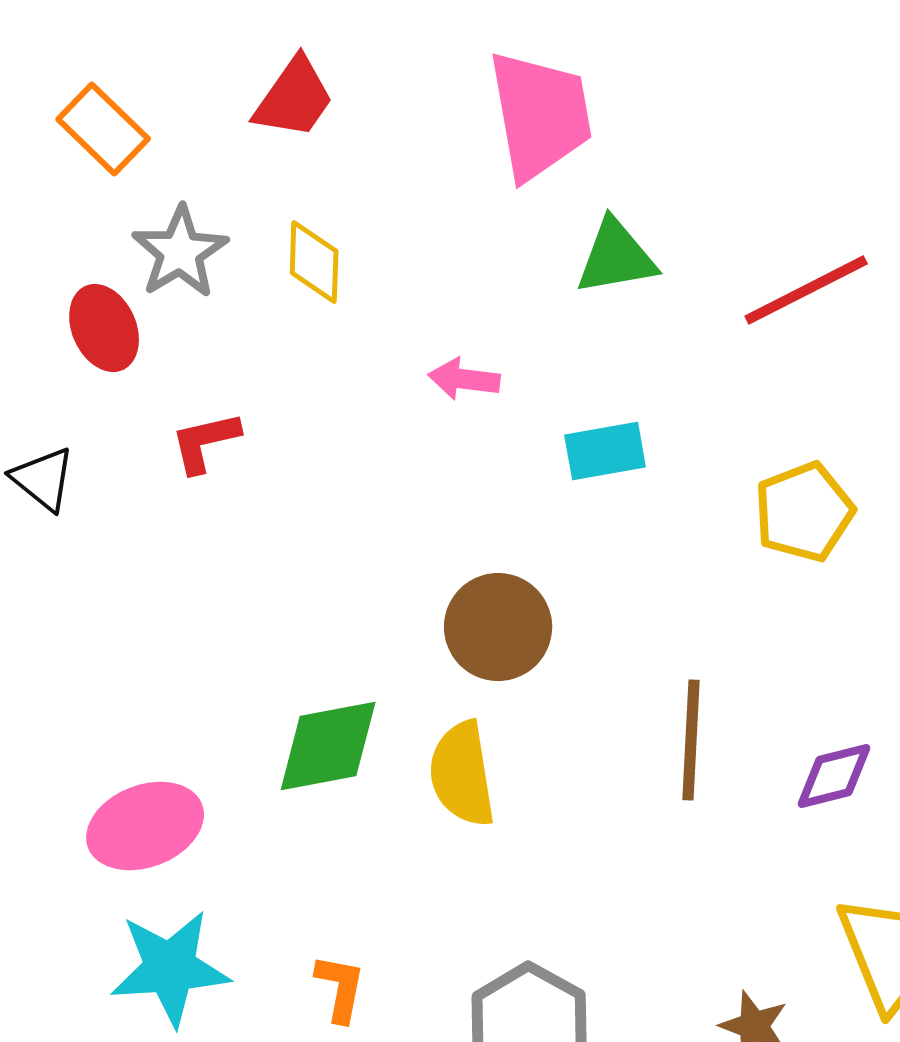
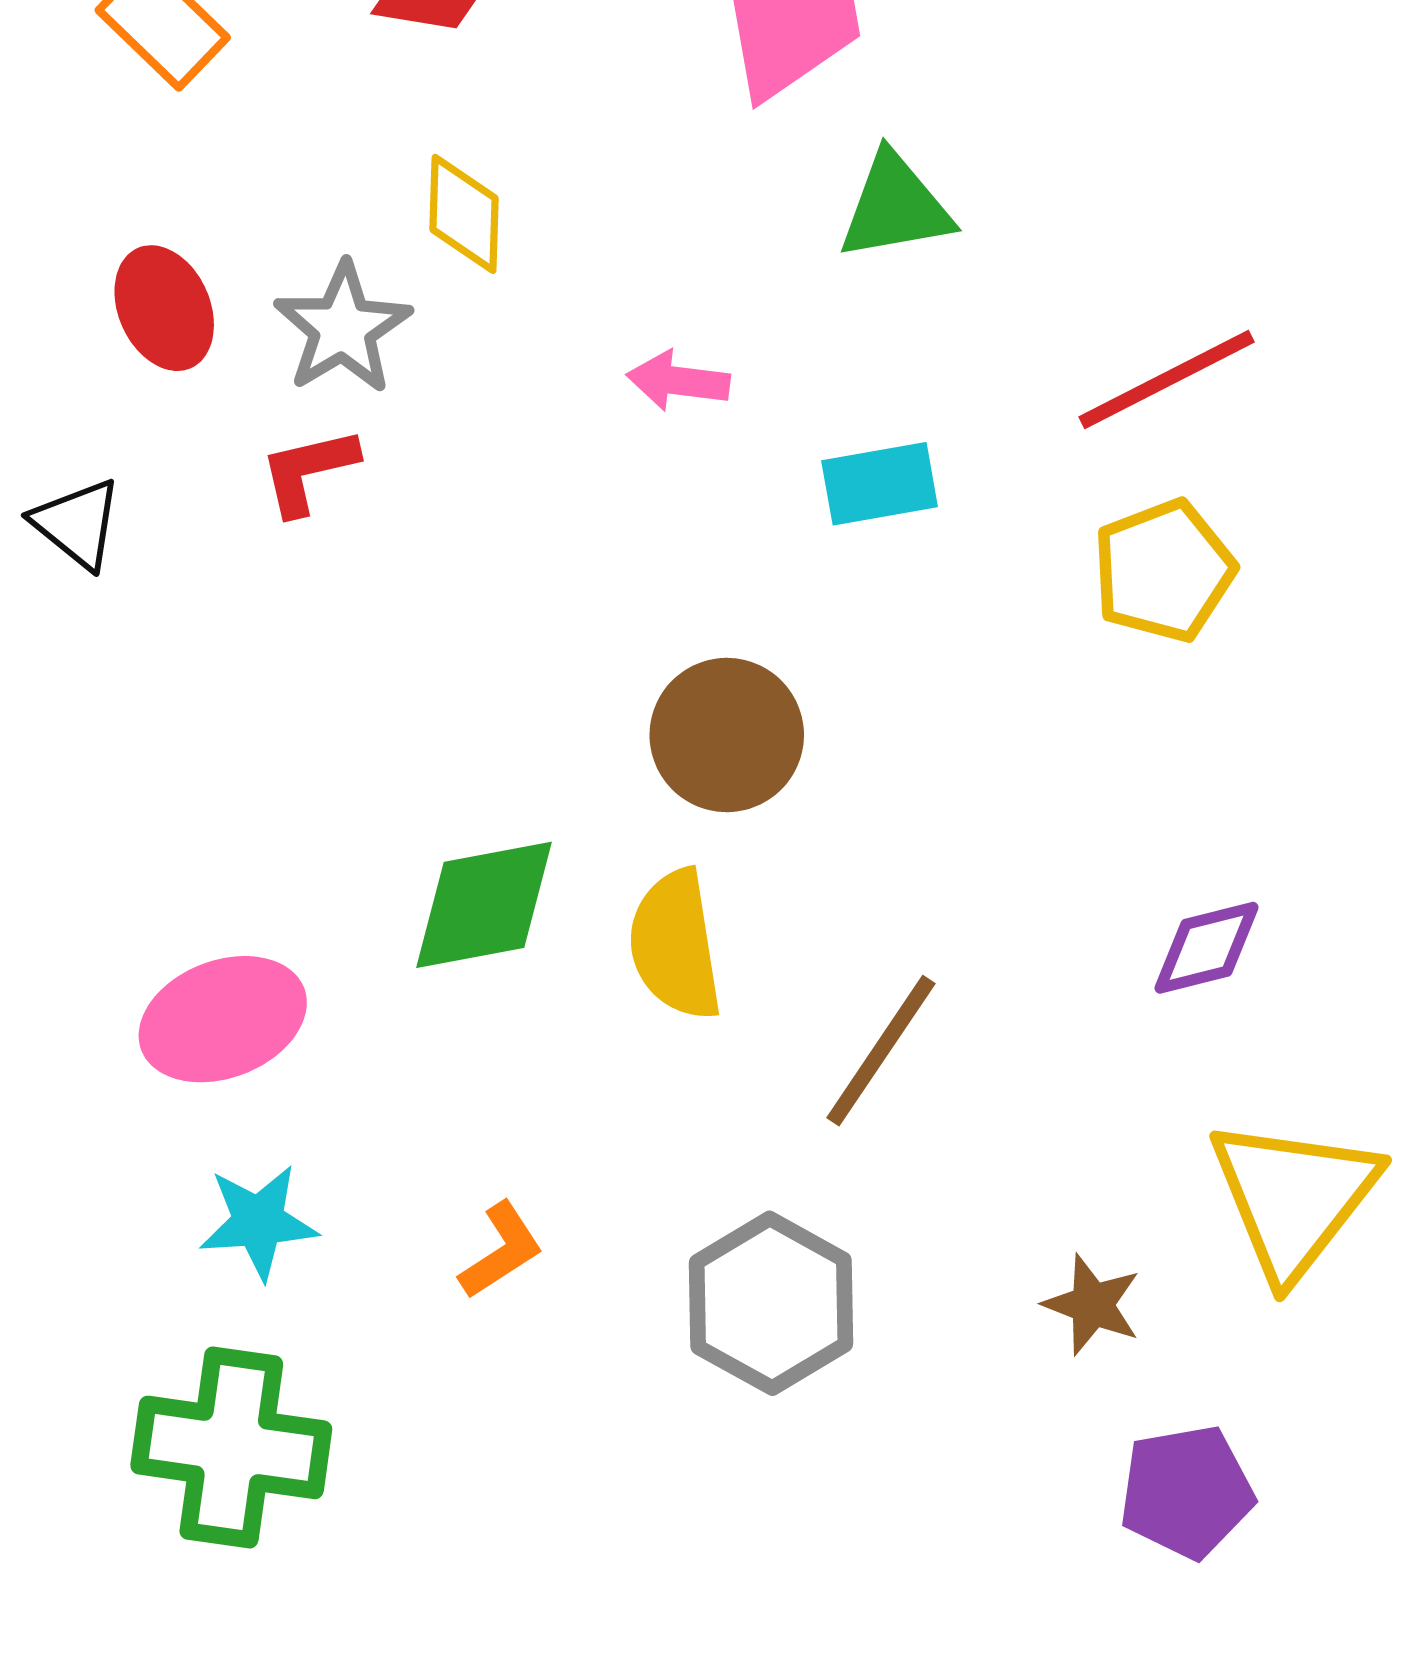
gray star: (180, 252) -> (343, 328), moved
red line: (806, 290) -> (1167, 380), moved
brown line: (691, 740) -> (881, 1051), moved, turned 31
cyan star: (170, 968) -> (258, 1222), size x0.7
orange L-shape: (340, 988) -> (501, 1250), turned 46

